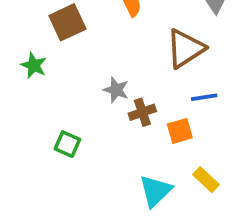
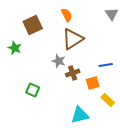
brown triangle: (185, 49) -> (73, 39), moved
yellow rectangle: (206, 180) -> (108, 100), moved
cyan triangle: (155, 191) -> (80, 115), turned 30

